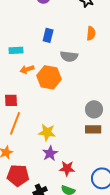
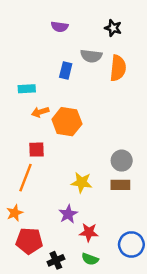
orange semicircle: (91, 33) -> (118, 68), size x1.5
gray semicircle: (69, 56) -> (91, 56), moved
red square: (11, 100) -> (36, 150), moved
yellow star: (47, 132) -> (82, 182), moved

